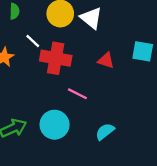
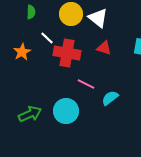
red triangle: (106, 61) -> (104, 48), moved
cyan semicircle: (105, 132) -> (110, 98), moved

